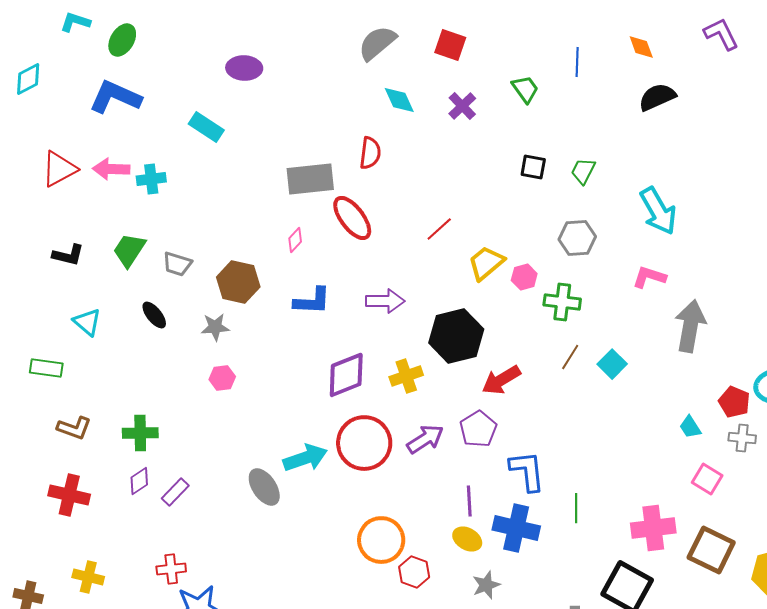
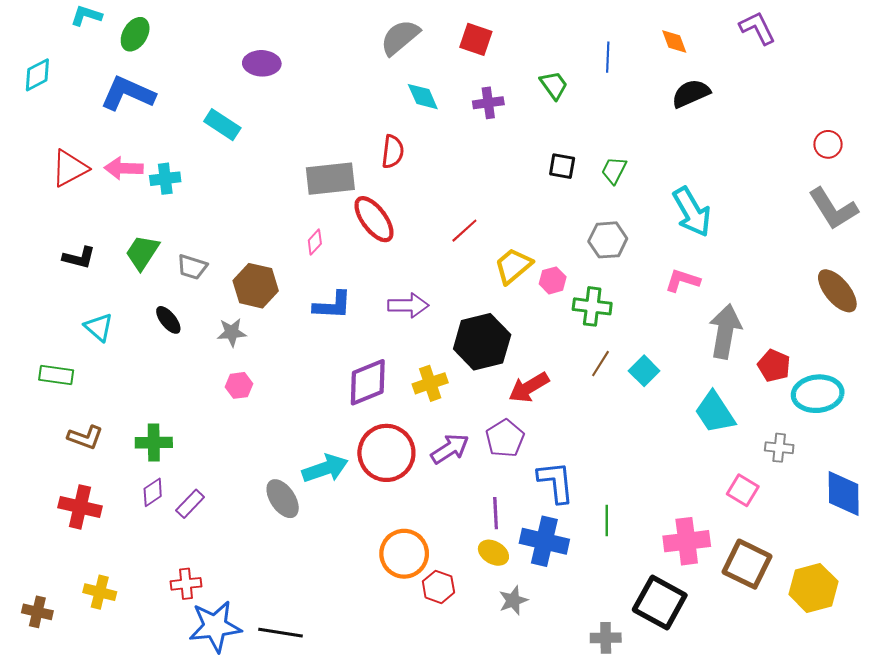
purple cross: (462, 106) -> (488, 103), turned 36
red pentagon: (734, 402) -> (774, 366), moved
cyan trapezoid: (690, 427) -> (715, 412), moved, size x1.8

